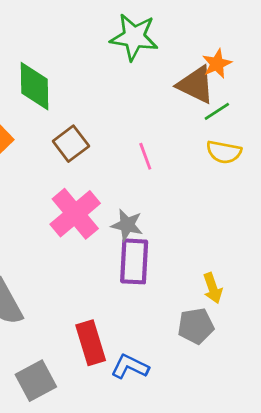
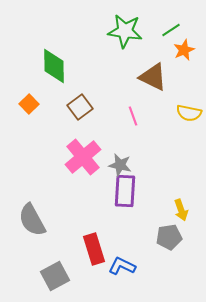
brown triangle: (196, 85) -> (153, 77), moved
green line: (217, 111) -> (171, 30), moved

